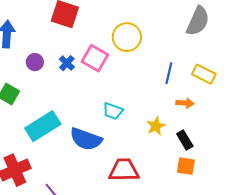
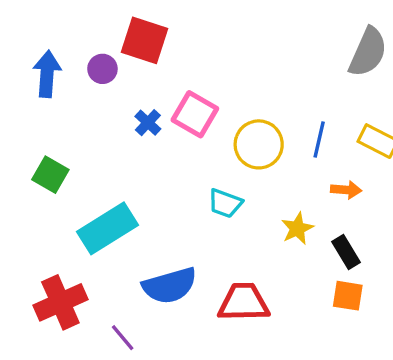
yellow circle: (127, 37) -> (259, 144), moved
purple circle: (35, 62) -> (102, 69), moved
blue semicircle: (86, 139) -> (170, 286), moved, turned -36

